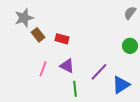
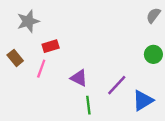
brown rectangle: (38, 35) -> (15, 58), moved
red rectangle: (62, 39) -> (51, 46), moved, turned -32
pink line: (43, 69) -> (41, 69), moved

